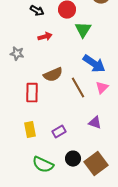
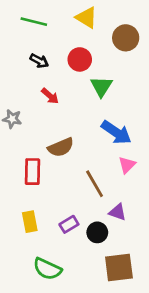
red arrow: (45, 37) -> (50, 96), turned 56
brown line: (78, 88) -> (95, 184), moved
black circle: (73, 159) -> (97, 232), moved
brown square: (96, 164) -> (119, 268), turned 30

